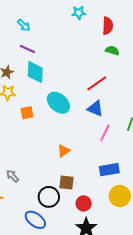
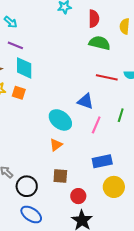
green semicircle: (112, 51) -> (100, 43), size x1.5
red line: (97, 83) -> (107, 77), moved, turned 50
cyan ellipse: (58, 103) -> (60, 120), moved
orange square: (27, 113) -> (19, 93), moved, turned 32
black circle: (49, 197) -> (27, 186), moved

